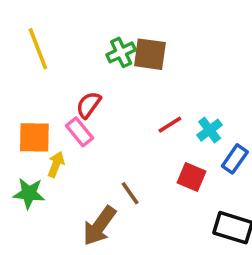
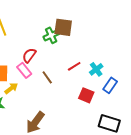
green cross: (121, 52) -> (51, 35), moved
yellow arrow: (56, 164) -> (11, 88), turned 32
brown line: (130, 193) -> (47, 77), moved

